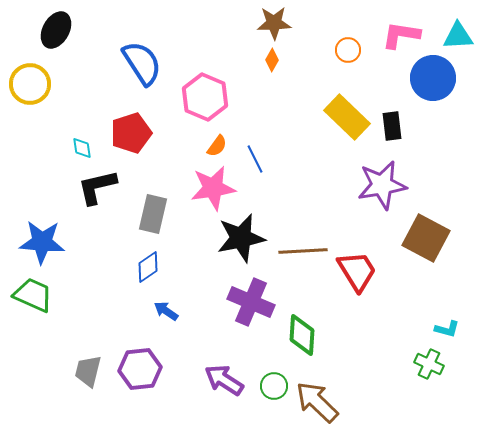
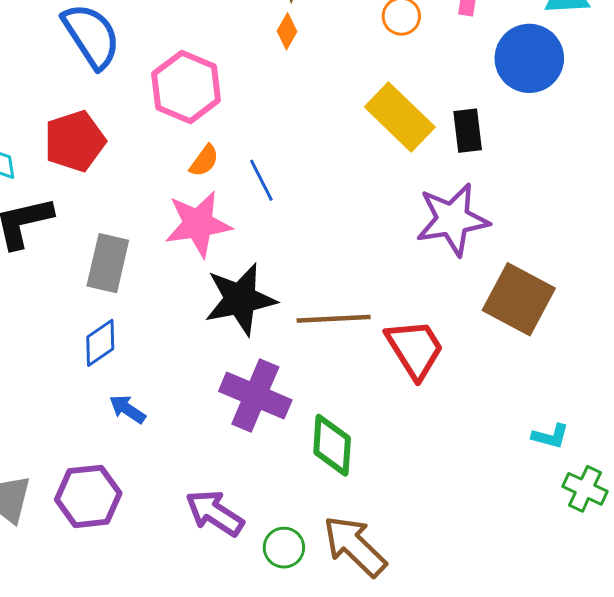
green cross: (429, 364) -> (585, 489), moved
green circle: (274, 386) -> (284, 548), moved

